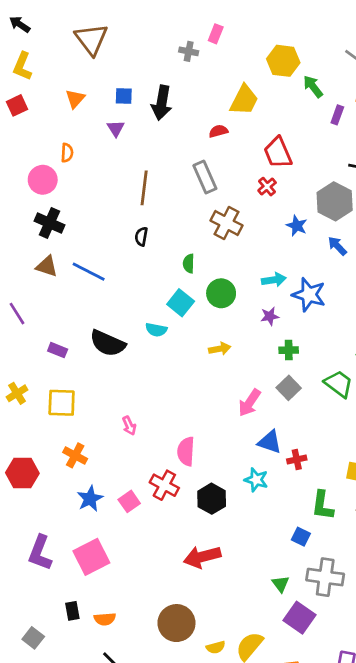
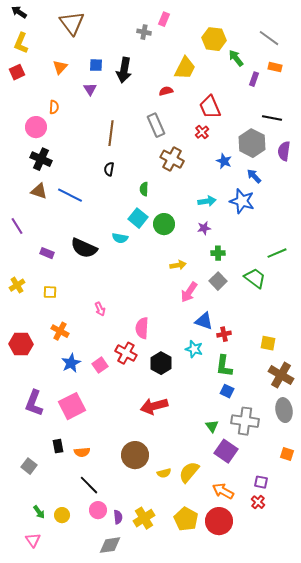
green circle: (221, 293) -> (164, 224), moved
blue star: (309, 295) -> (242, 201), moved
yellow arrow: (220, 349) -> (178, 265), moved
yellow square: (62, 403) -> (50, 292), size x0.6
green L-shape: (322, 505) -> (224, 366), moved

